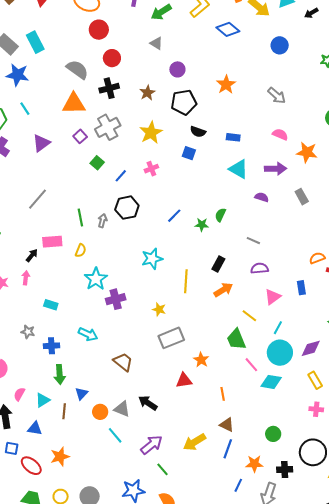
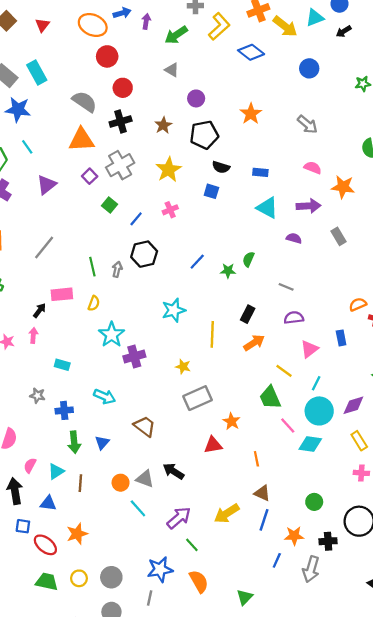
blue triangle: (81, 394) -> (102, 443), moved

